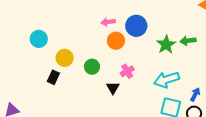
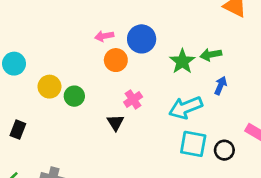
green circle: (92, 67) -> (74, 96), moved
black rectangle: (53, 77) -> (18, 130), moved
blue arrow: (195, 94) -> (221, 85), moved

